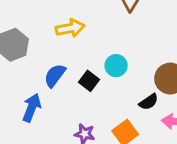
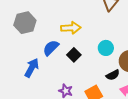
yellow arrow: (70, 28) -> (71, 28), moved
cyan circle: (116, 66) -> (106, 48), moved

